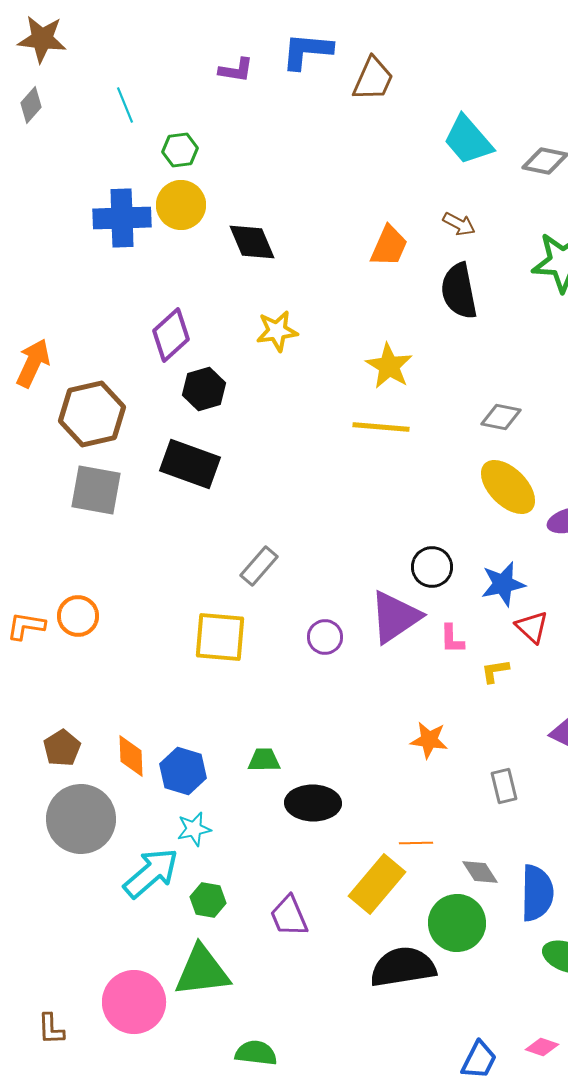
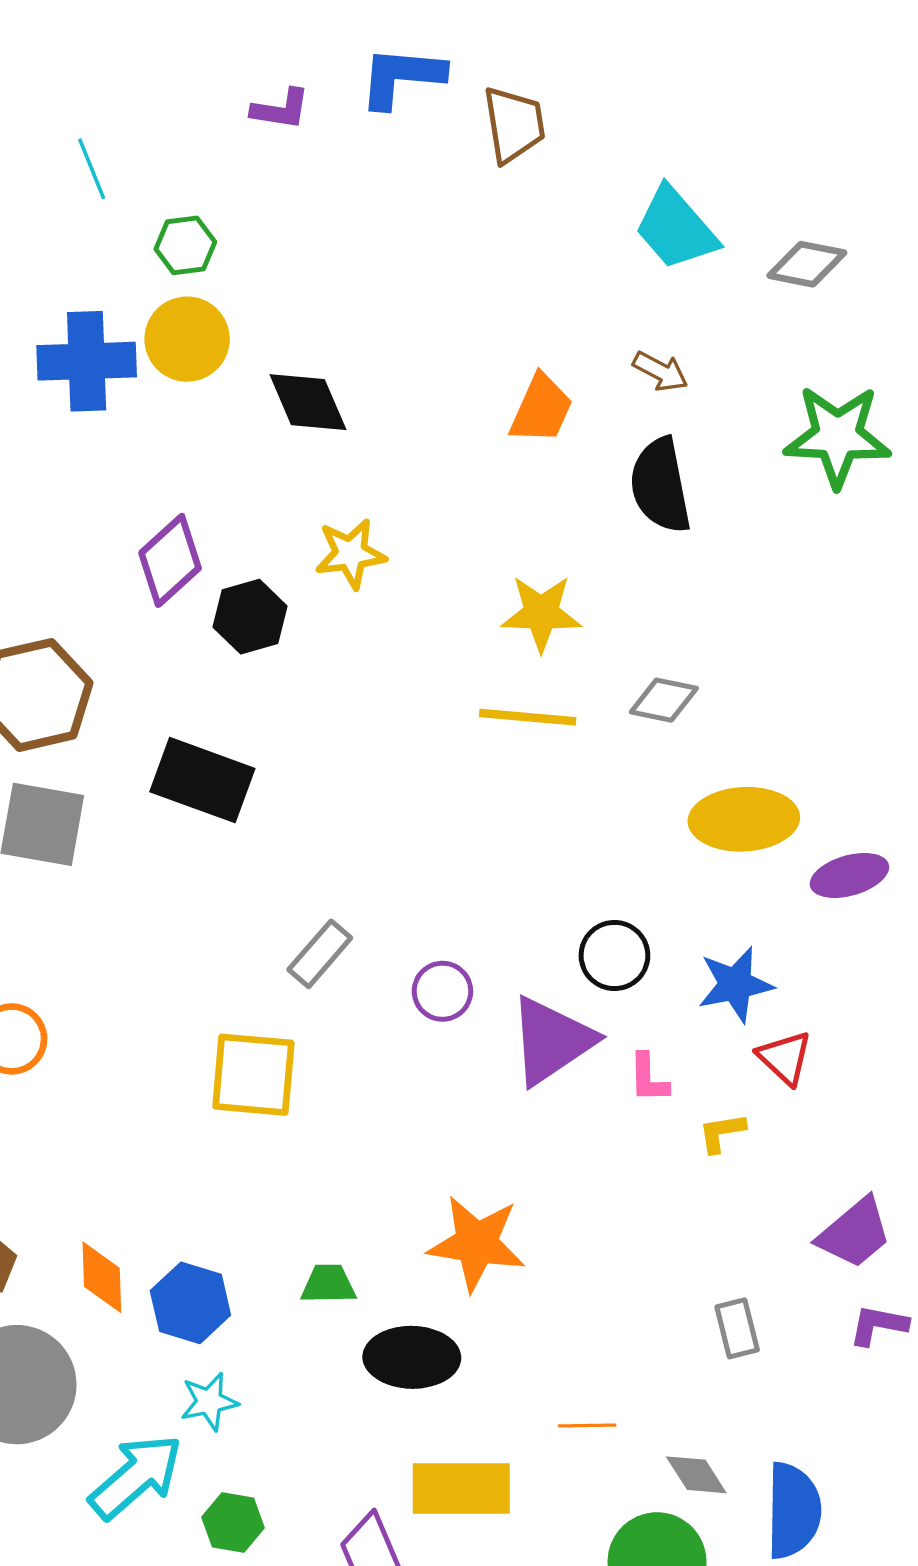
brown trapezoid: (373, 79) -> (514, 125), turned -33
yellow star: (389, 366) -> (541, 613), turned -30
black hexagon: (204, 389) -> (250, 617), moved
gray diamond: (501, 417) -> (664, 700), moved
yellow ellipse: (508, 487) -> (744, 819), turned -48
purple circle: (325, 637) -> (442, 991), moved
orange star: (429, 740) -> (477, 1243), moved, size x1.5
yellow rectangle: (377, 884) -> (461, 1488), moved, turned 50

